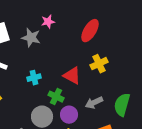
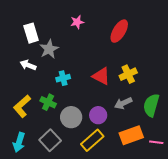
gray star: (31, 38) -> (49, 49), moved, turned 30
yellow cross: (99, 64) -> (128, 74), moved
green cross: (56, 97) -> (48, 102), moved

